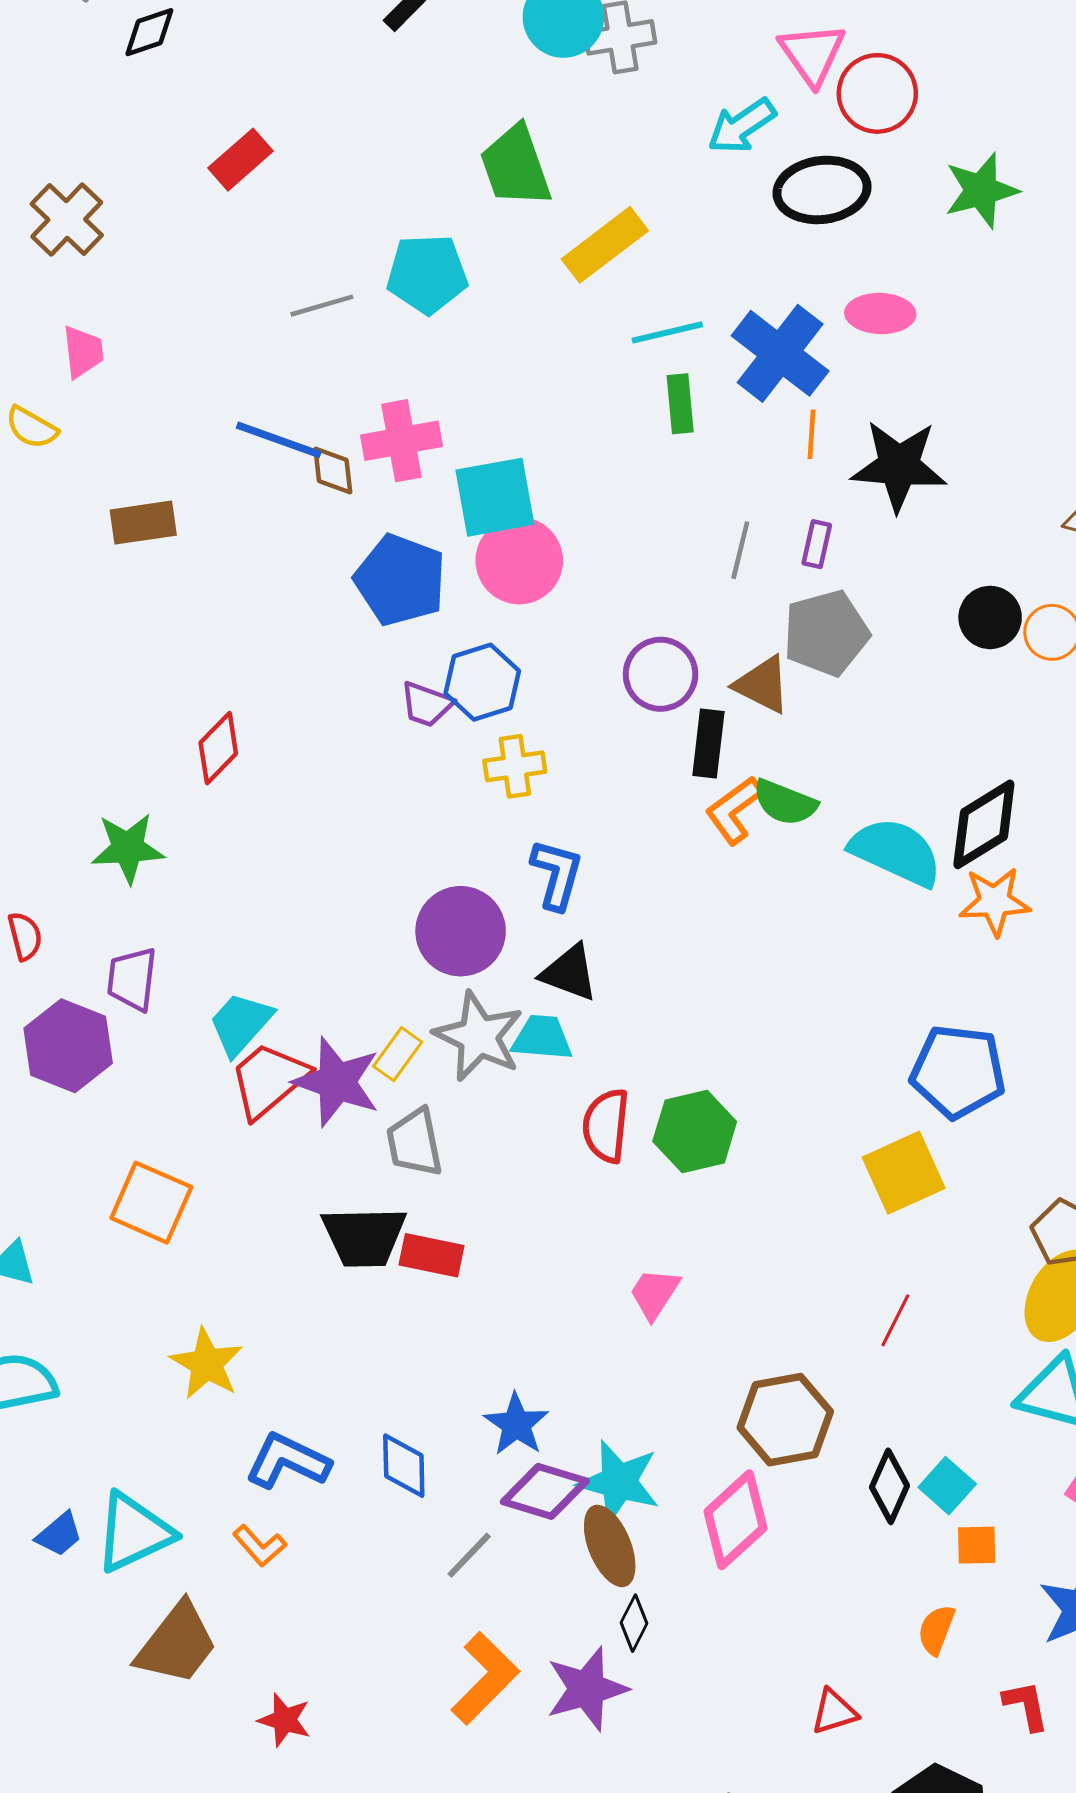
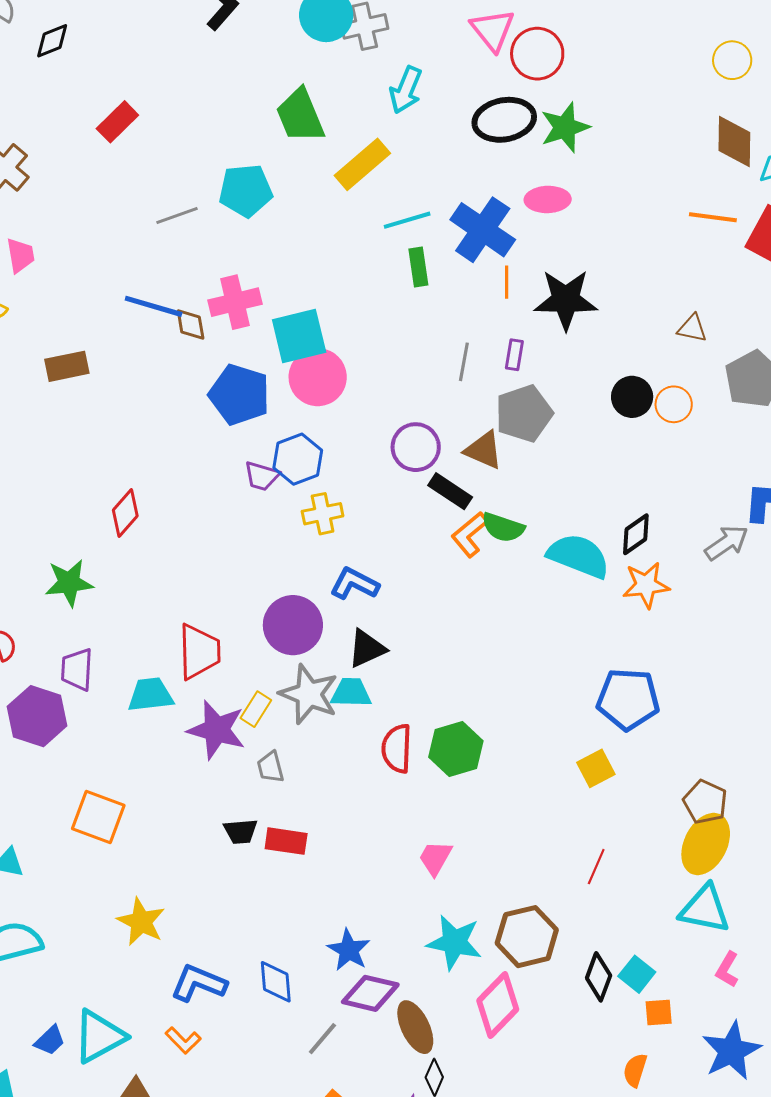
cyan arrow: (742, 126) -> (406, 90), moved, turned -30
green star: (981, 190) -> (565, 127), moved
black rectangle: (708, 744) -> (450, 491), turned -60
black diamond: (984, 824) -> (636, 534), size x0.7
blue L-shape: (557, 874) -> (354, 584), turned -75
black triangle: (569, 973) -> (367, 649), turned -42
cyan trapezoid: (241, 1024) -> (151, 695), turned 45
red trapezoid: (269, 1080) -> (199, 652), moved, turned 132
gray trapezoid: (415, 1143) -> (270, 767), size x0.7
yellow square: (904, 1173) -> (596, 768), size x0.7
black trapezoid: (364, 1237) -> (241, 831), size x0.6
cyan star: (619, 1482) -> (454, 942), moved

